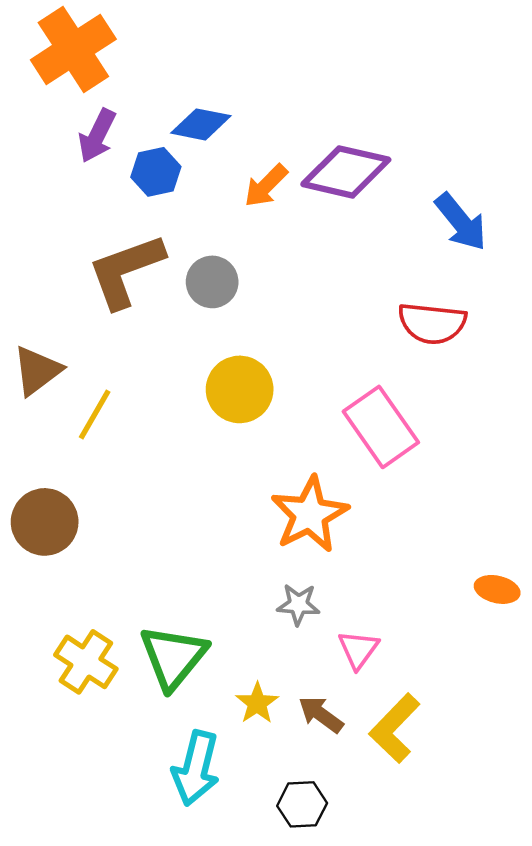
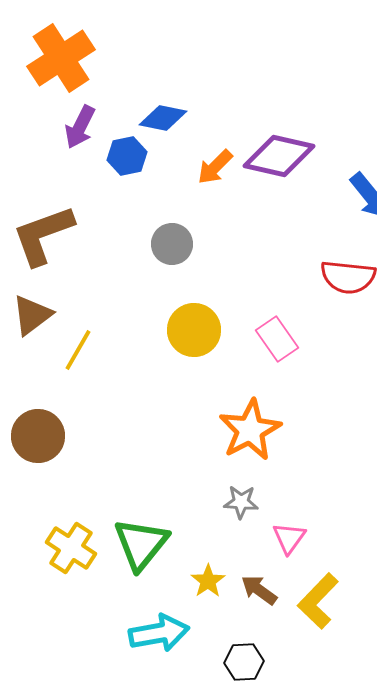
brown L-shape: (126, 271) -> (43, 235), moved
pink rectangle: (381, 427) -> (277, 339), moved, size x0.7
cyan arrow: (196, 768) -> (159, 633), turned -114

